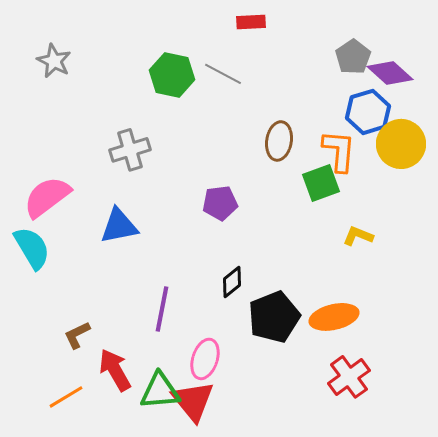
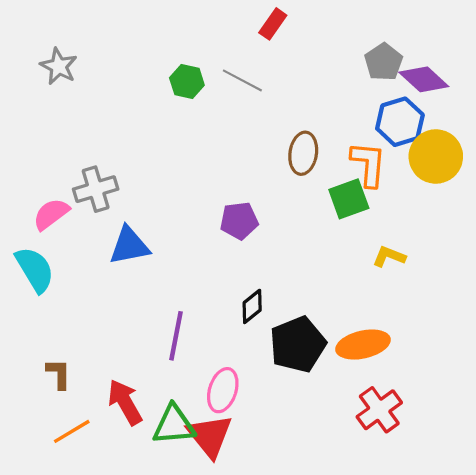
red rectangle: (251, 22) -> (273, 24), turned -52
green hexagon: (172, 75) -> (187, 82), size x0.7
gray cross: (130, 150) -> (96, 189), moved
pink semicircle: (47, 197) -> (51, 214), size x0.7
brown L-shape: (77, 335) -> (59, 374), moved, turned 116

